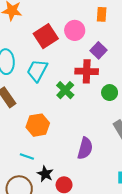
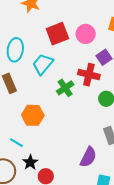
purple semicircle: (85, 148) -> (88, 157), moved

